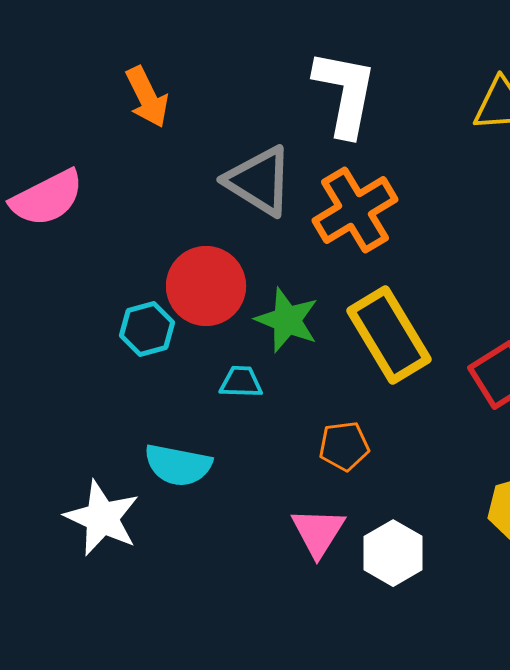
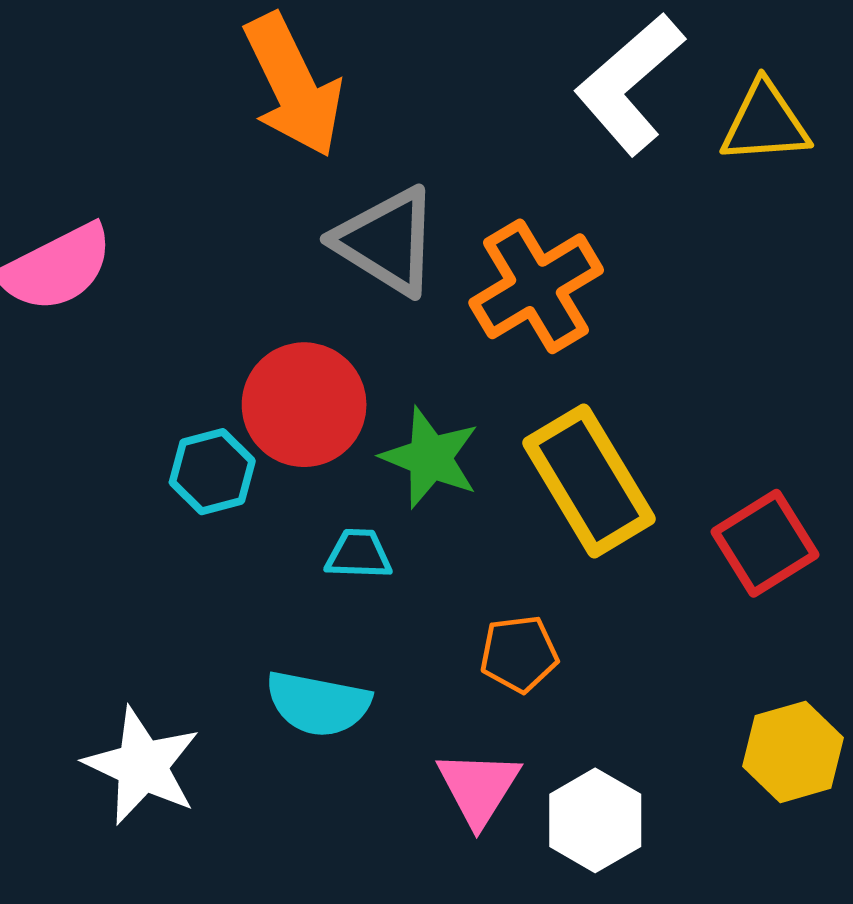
white L-shape: (345, 93) -> (629, 84), moved, turned -142
orange arrow: (147, 97) -> (293, 85), moved, size x1.5
cyan semicircle: (178, 465) -> (318, 704), moved

